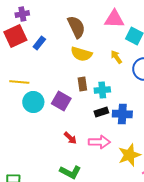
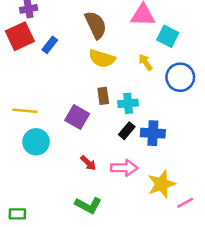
yellow line: (19, 82) -> (25, 111), moved
cyan circle: (33, 102) -> (36, 142), moved
black rectangle: (101, 112) -> (127, 131), turned -32

